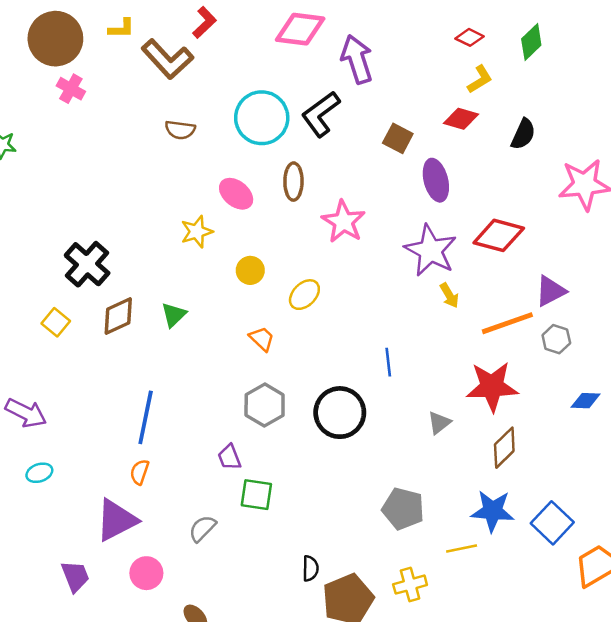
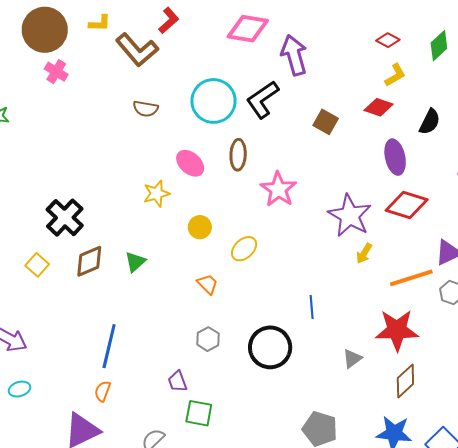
purple ellipse: (436, 180) -> (395, 157), moved
yellow arrow: (449, 295) -> (364, 253), turned 60
gray hexagon: (265, 405) -> (208, 339), size x0.7

